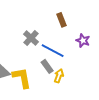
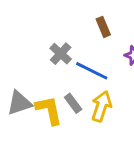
gray rectangle: (47, 66) -> (73, 103), moved
yellow arrow: (59, 76) -> (101, 106), size x1.5

